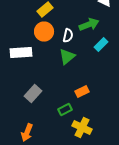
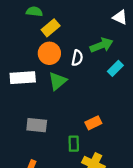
green triangle: (67, 57) -> (57, 81), moved
gray rectangle: (33, 94) -> (37, 125), turned 54
green rectangle: (65, 110) -> (74, 144), turned -64

